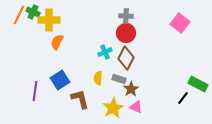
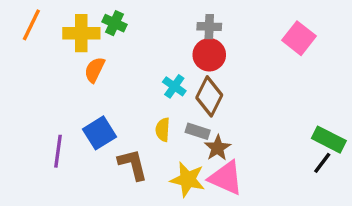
green cross: (33, 12) -> (114, 23), moved
cyan cross: (105, 52) -> (174, 86), turned -32
black line: (183, 98) -> (322, 163), moved
pink triangle: (136, 107) -> (226, 178), size x1.6
yellow star: (113, 108) -> (188, 179), turned -30

